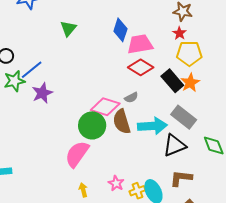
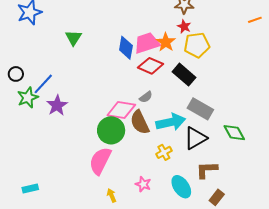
blue diamond: (120, 30) -> (126, 48), moved
orange star: (190, 83) -> (166, 42), moved
yellow cross: (137, 191) -> (164, 152), moved

